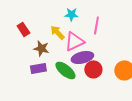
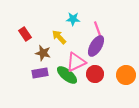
pink line: (96, 25) -> (98, 30), turned -30
pink triangle: (74, 41) -> (76, 62), moved
purple ellipse: (82, 57) -> (96, 46), moved, turned -45

